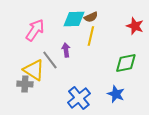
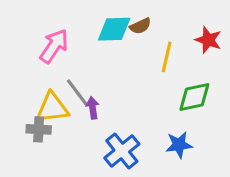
yellow line: (91, 36) -> (167, 57), moved
purple arrow: (66, 50) -> (93, 108), moved
yellow triangle: (34, 70) -> (52, 108), turned -40
blue star: (116, 94) -> (179, 145), turned -30

